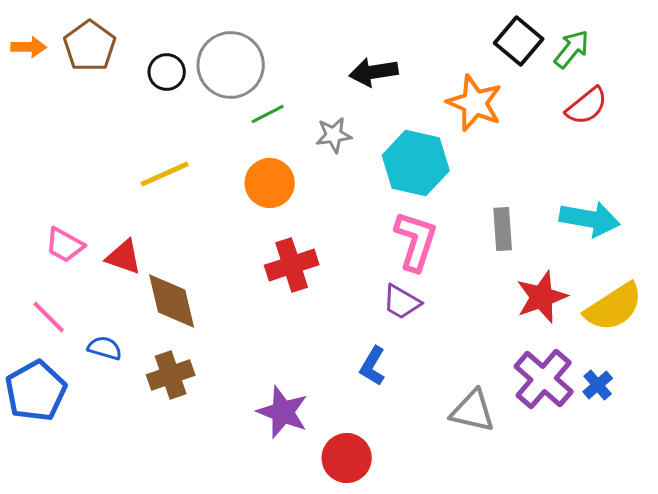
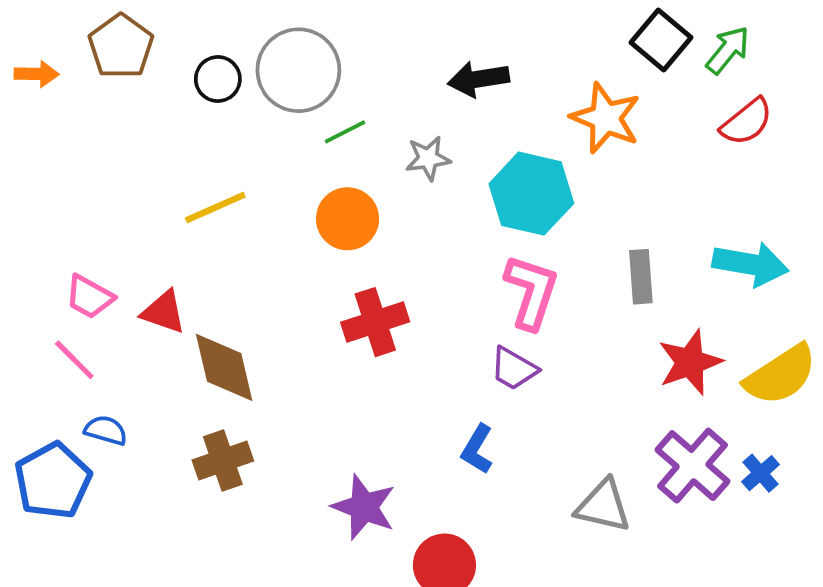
orange arrow: (29, 47) -> (37, 74), moved
pink line: (49, 317) -> (74, 360), moved
blue semicircle: (105, 348) -> (106, 430), moved

